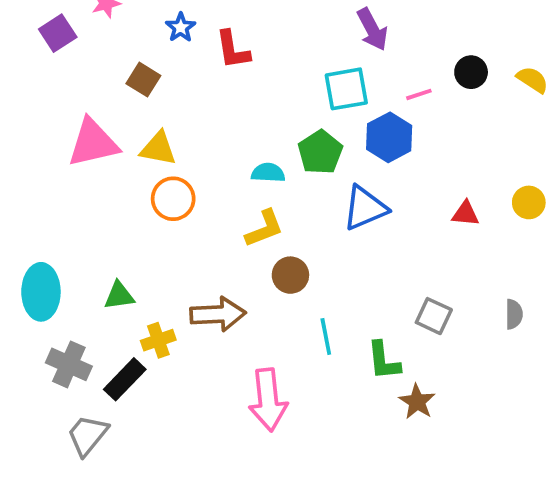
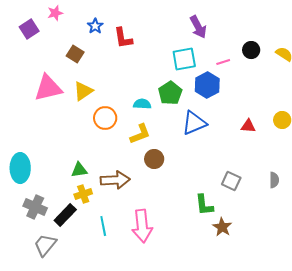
yellow triangle: (158, 148) -> (83, 91), turned -45
orange circle: (173, 199) -> (105, 118), moved
green triangle: (119, 296) -> (79, 170), moved
cyan line: (326, 337) -> (103, 226), moved

